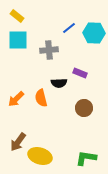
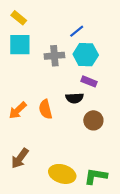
cyan hexagon: (94, 33) -> (86, 55), moved
black semicircle: (59, 83) -> (74, 98), moved
yellow ellipse: (40, 156) -> (62, 174), moved

